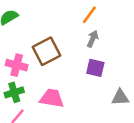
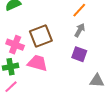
pink trapezoid: (52, 98) -> (37, 63), moved

